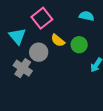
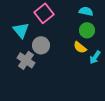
yellow semicircle: (58, 40) -> (80, 47), moved
green circle: (79, 45) -> (87, 30), moved

